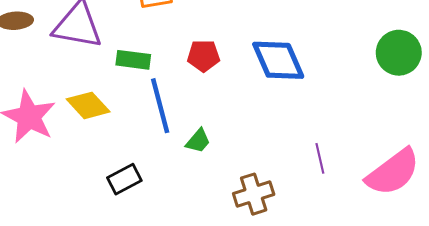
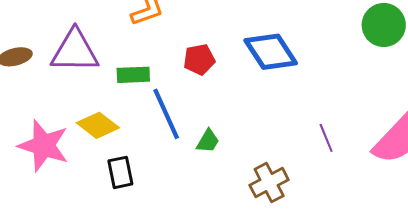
black rectangle: (124, 179) -> (120, 172), moved, turned -64

